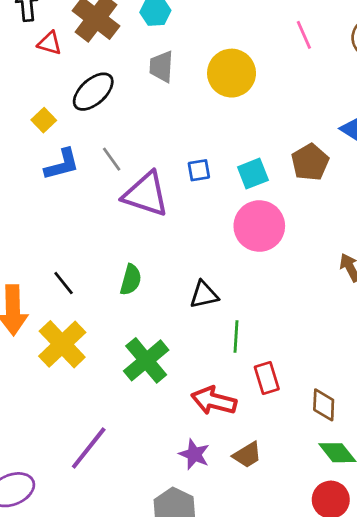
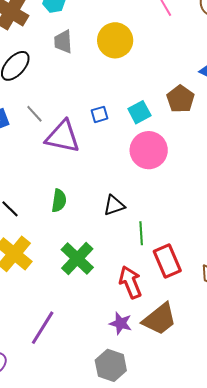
red rectangle: (267, 378) -> (167, 261), size x1.4
red arrow: (214, 401) -> (130, 282), turned 60
brown trapezoid: (247, 455) -> (160, 319), size x1.6

